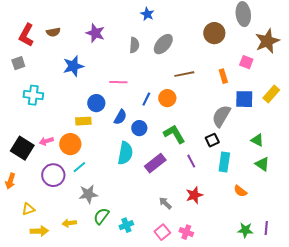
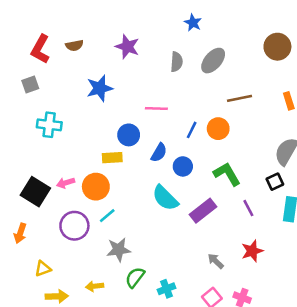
cyan semicircle: (125, 153) -> (165, 198), turned 125

